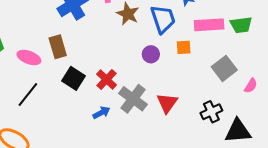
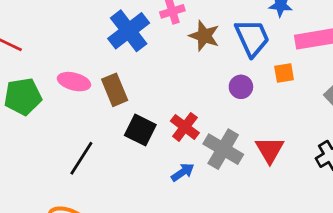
pink ellipse: (29, 57) -> (74, 82), moved

